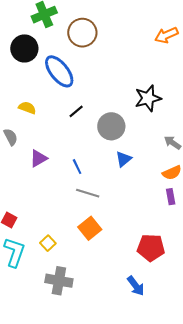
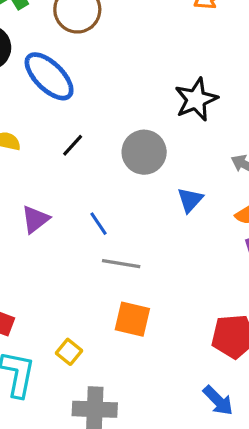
black line: (76, 111) -> (73, 145), moved
blue triangle: (124, 159) -> (190, 200), moved
orange square: (90, 228) -> (132, 319), turned -30

